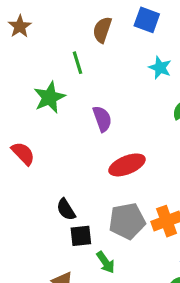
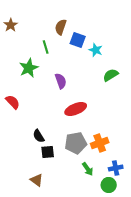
blue square: (147, 20) -> (78, 40), moved
green arrow: (106, 262) -> (88, 169), moved

